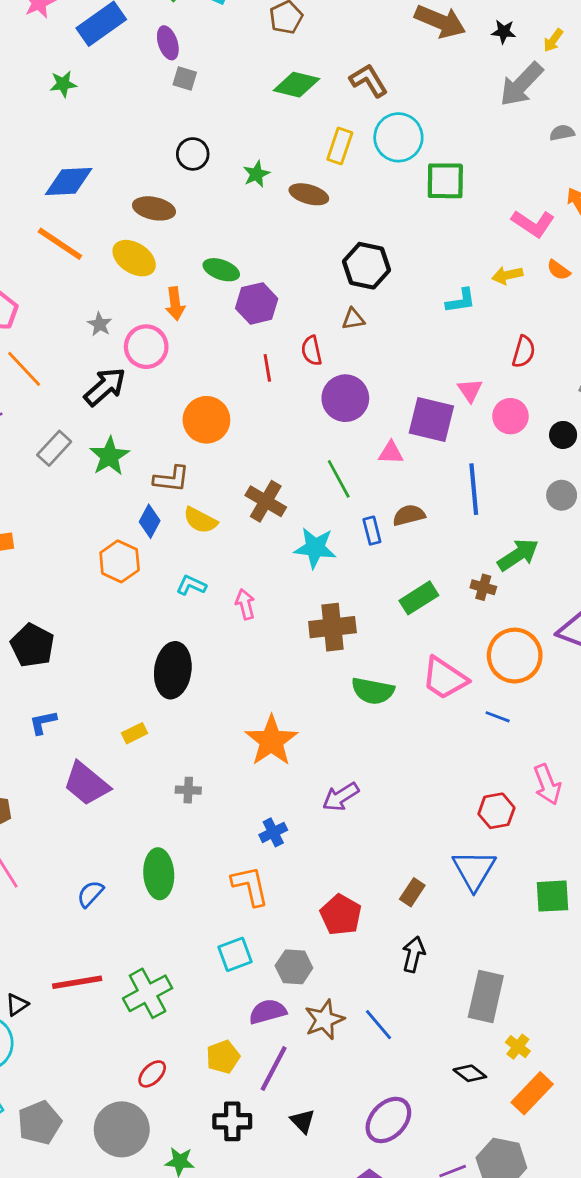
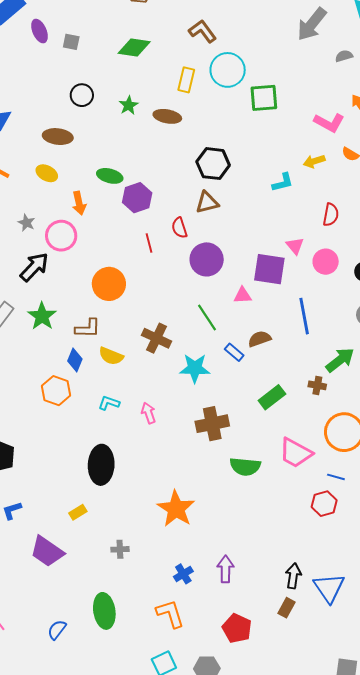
purple ellipse: (168, 43) -> (39, 31), moved
green diamond: (296, 85) -> (134, 47), moved
yellow ellipse: (134, 258) -> (47, 173), size x0.7
brown triangle: (353, 319) -> (207, 202), size x1.4
blue rectangle: (372, 531) -> (234, 352), turned -30
purple arrow: (341, 797) -> (225, 569), moved, turned 128
red hexagon: (496, 811) -> (324, 504), moved
black arrow: (414, 954) -> (293, 576), moved

